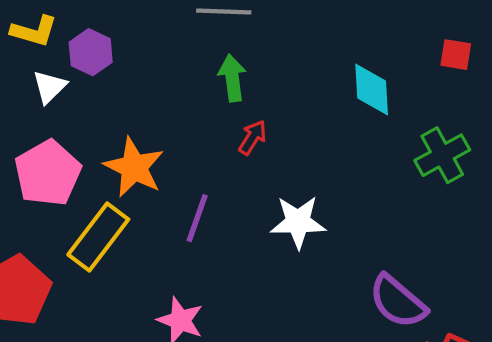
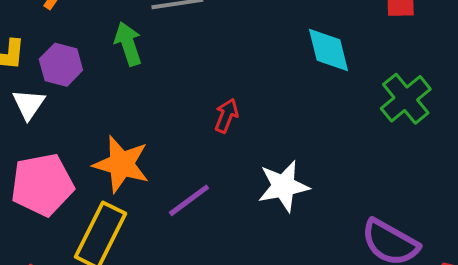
green arrow: (232, 78) -> (128, 44), moved
pink pentagon: (48, 173) -> (42, 185), turned 30
purple line: (197, 218) -> (189, 200), turned 45

